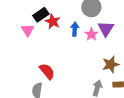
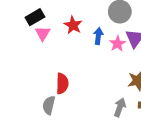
black rectangle: (41, 15) -> (35, 17), moved
red semicircle: (47, 71) -> (62, 83), turned 36

